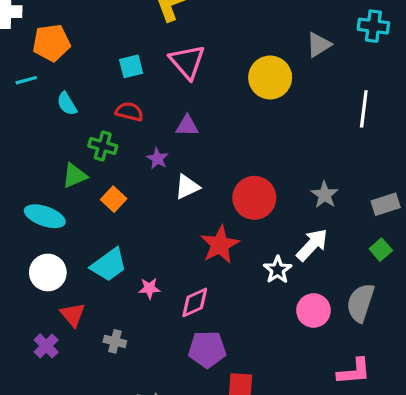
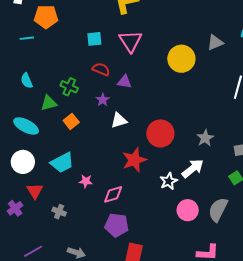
cyan semicircle: (67, 104) -> (27, 81), moved
red semicircle: (129, 112) -> (101, 69), moved

